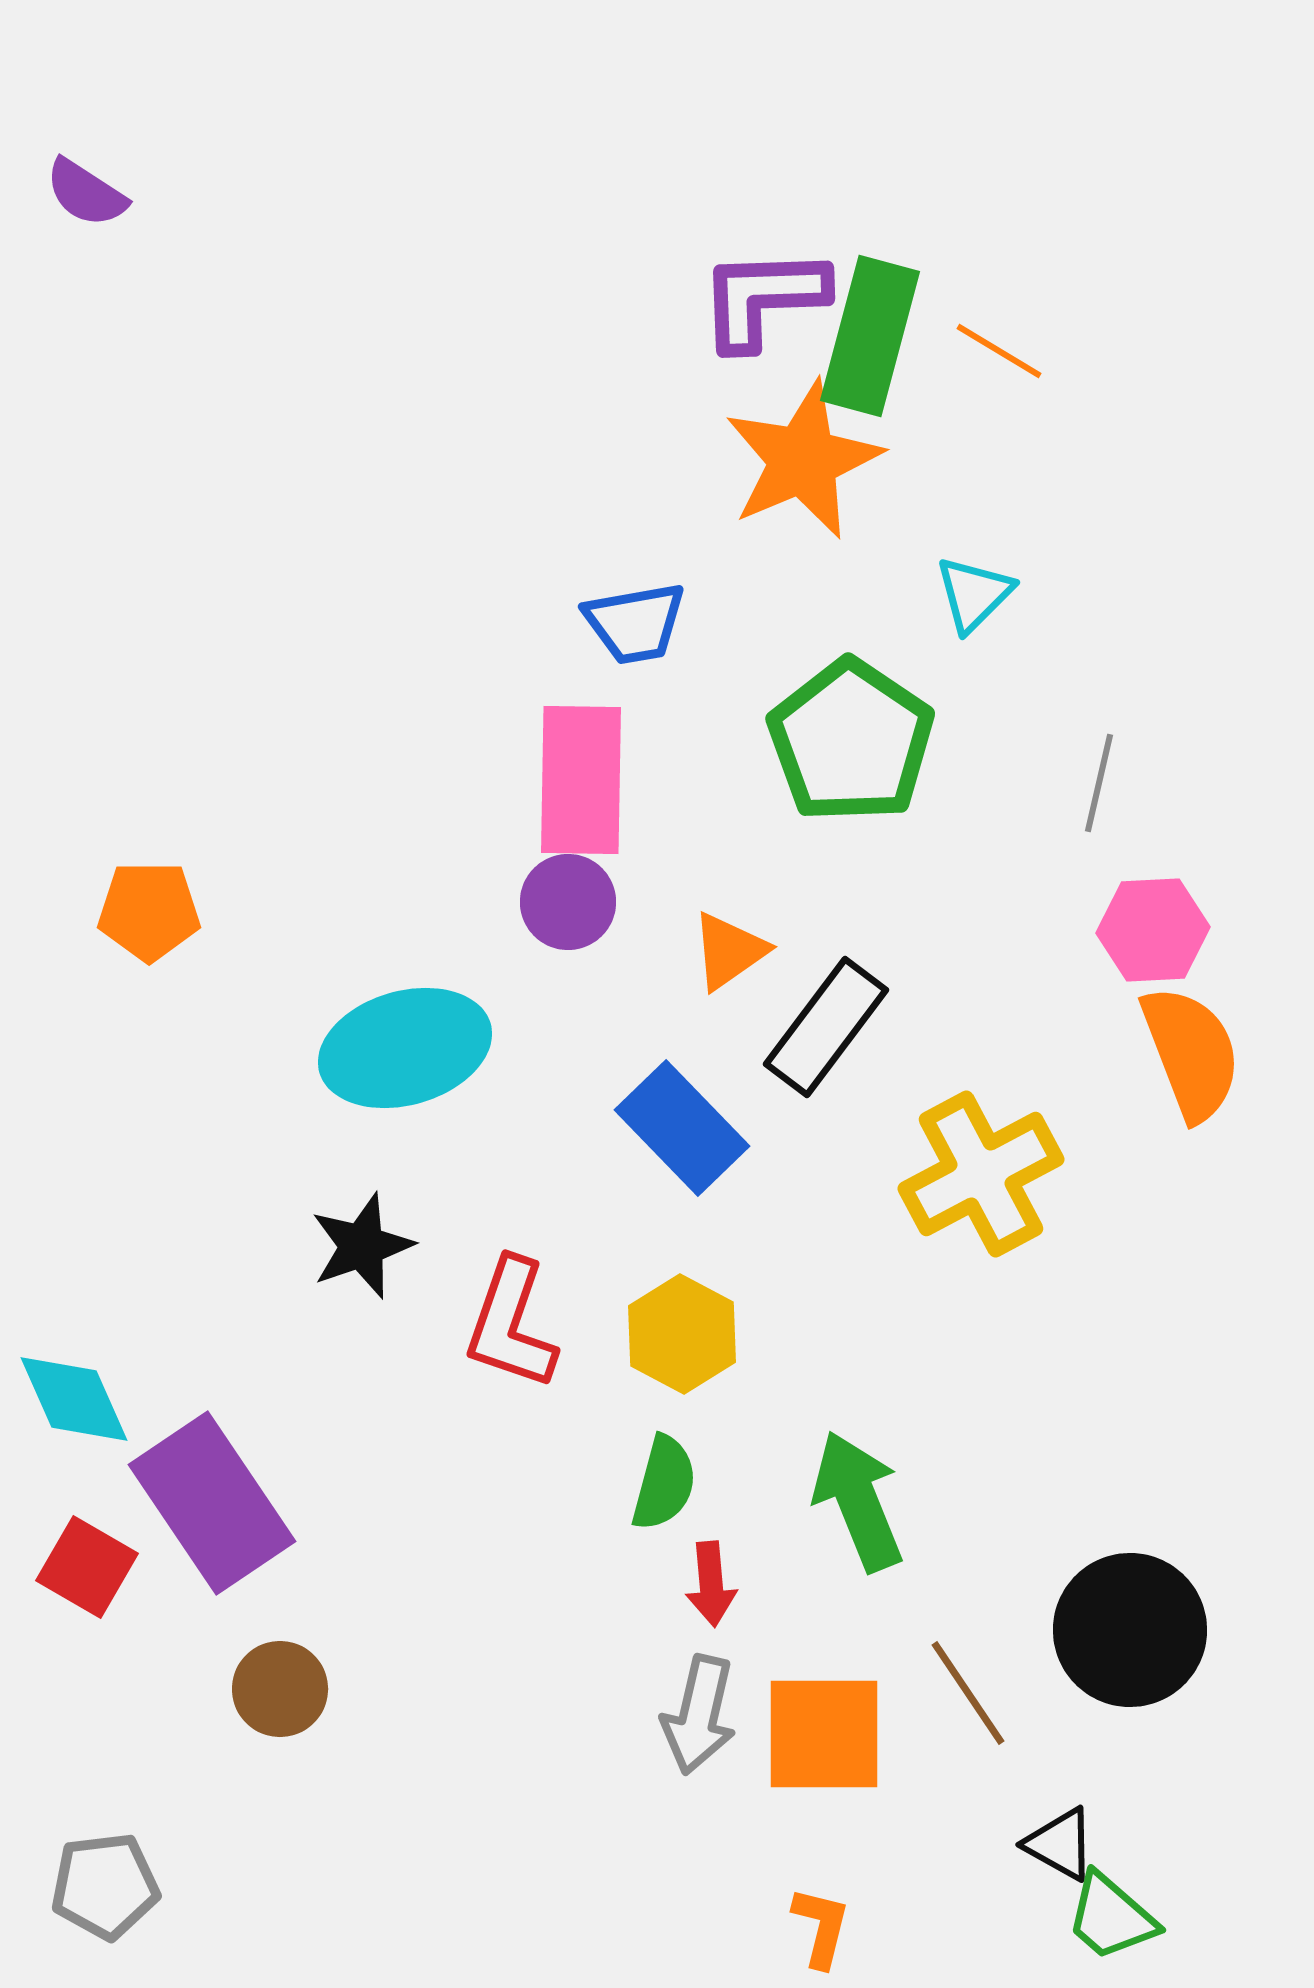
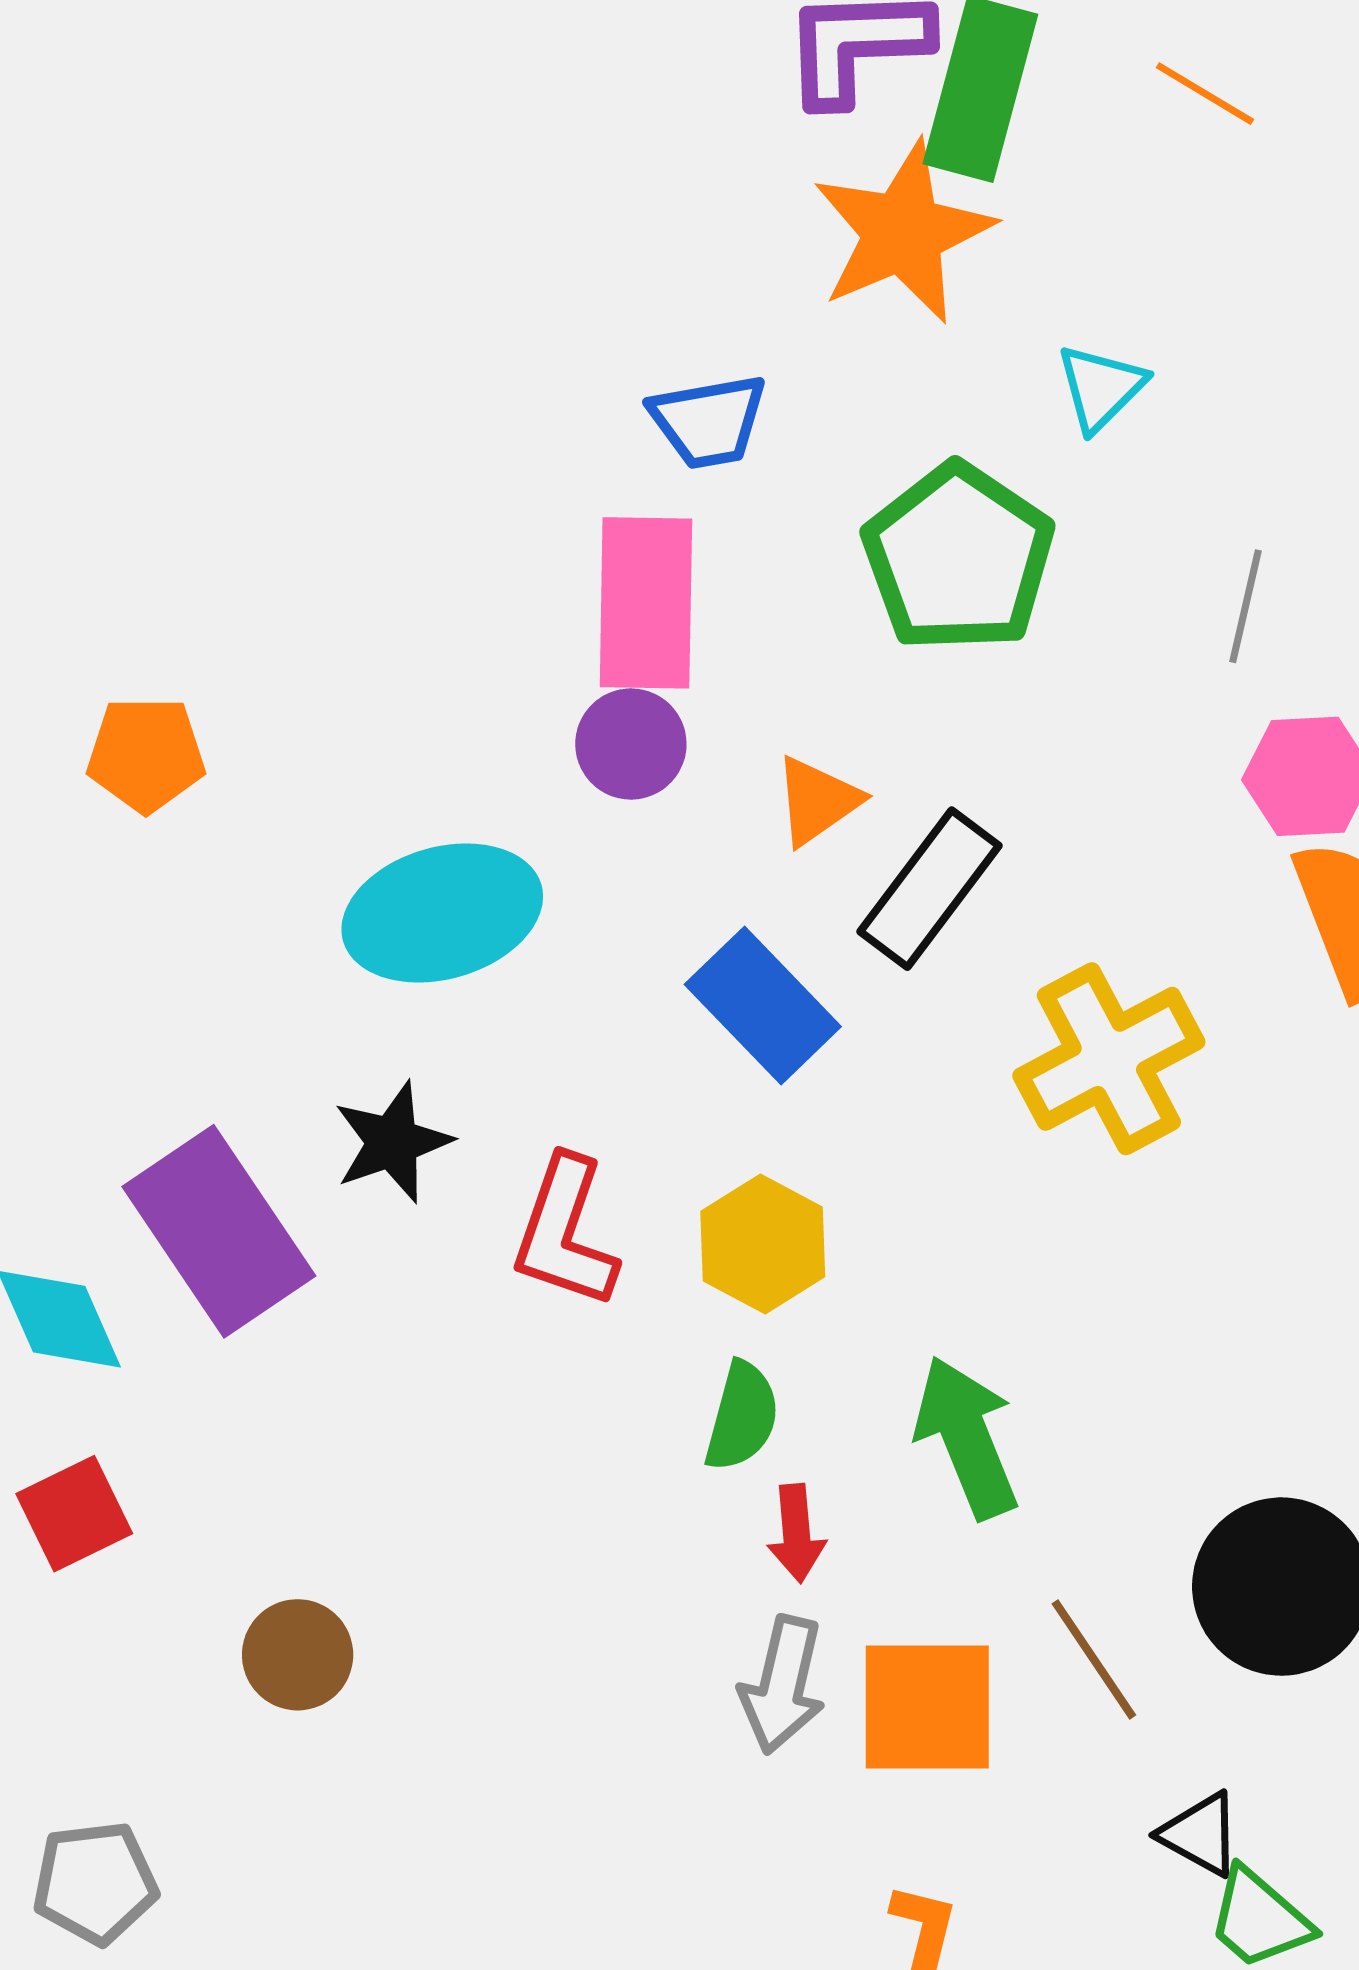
orange line: (999, 351) -> (1205, 94), moved
purple rectangle: (212, 1503) -> (219, 1231), moved
red square: (87, 1567) -> (74, 1514), turned 34

